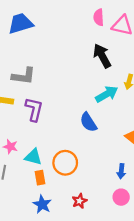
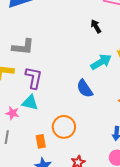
black arrow: (102, 56) -> (96, 26), size x0.6
cyan triangle: (33, 157) -> (30, 102), moved

